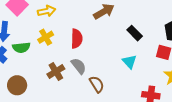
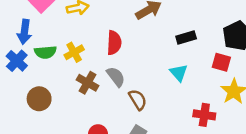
black rectangle: (135, 33) -> (186, 37), turned -63
yellow cross: (46, 37) -> (74, 52), moved
brown cross: (56, 71) -> (87, 83), turned -30

